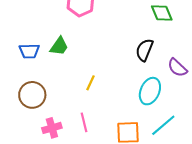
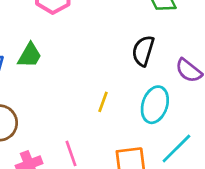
yellow line: (90, 83) -> (103, 102), moved

